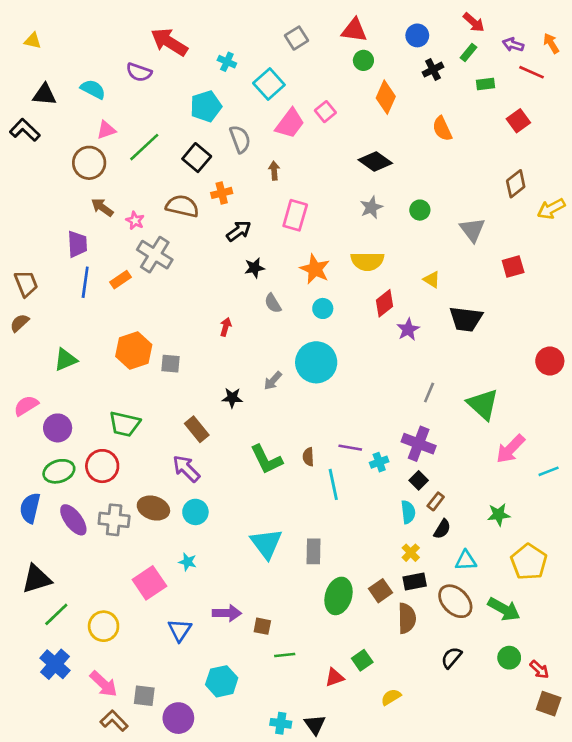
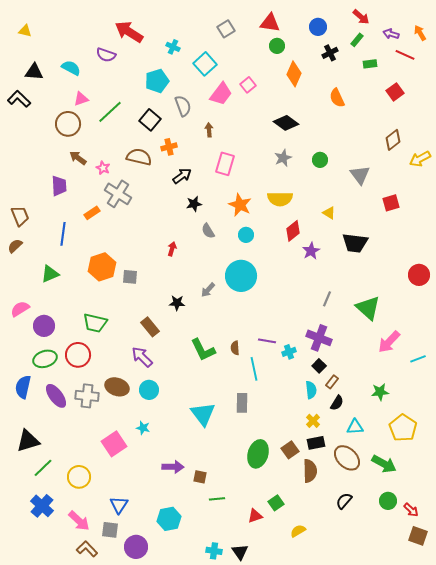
blue line: (85, 282) -> (63, 234), moved
gray rectangle: (314, 551) -> (242, 403), moved
blue triangle: (180, 630) -> (119, 505), moved

